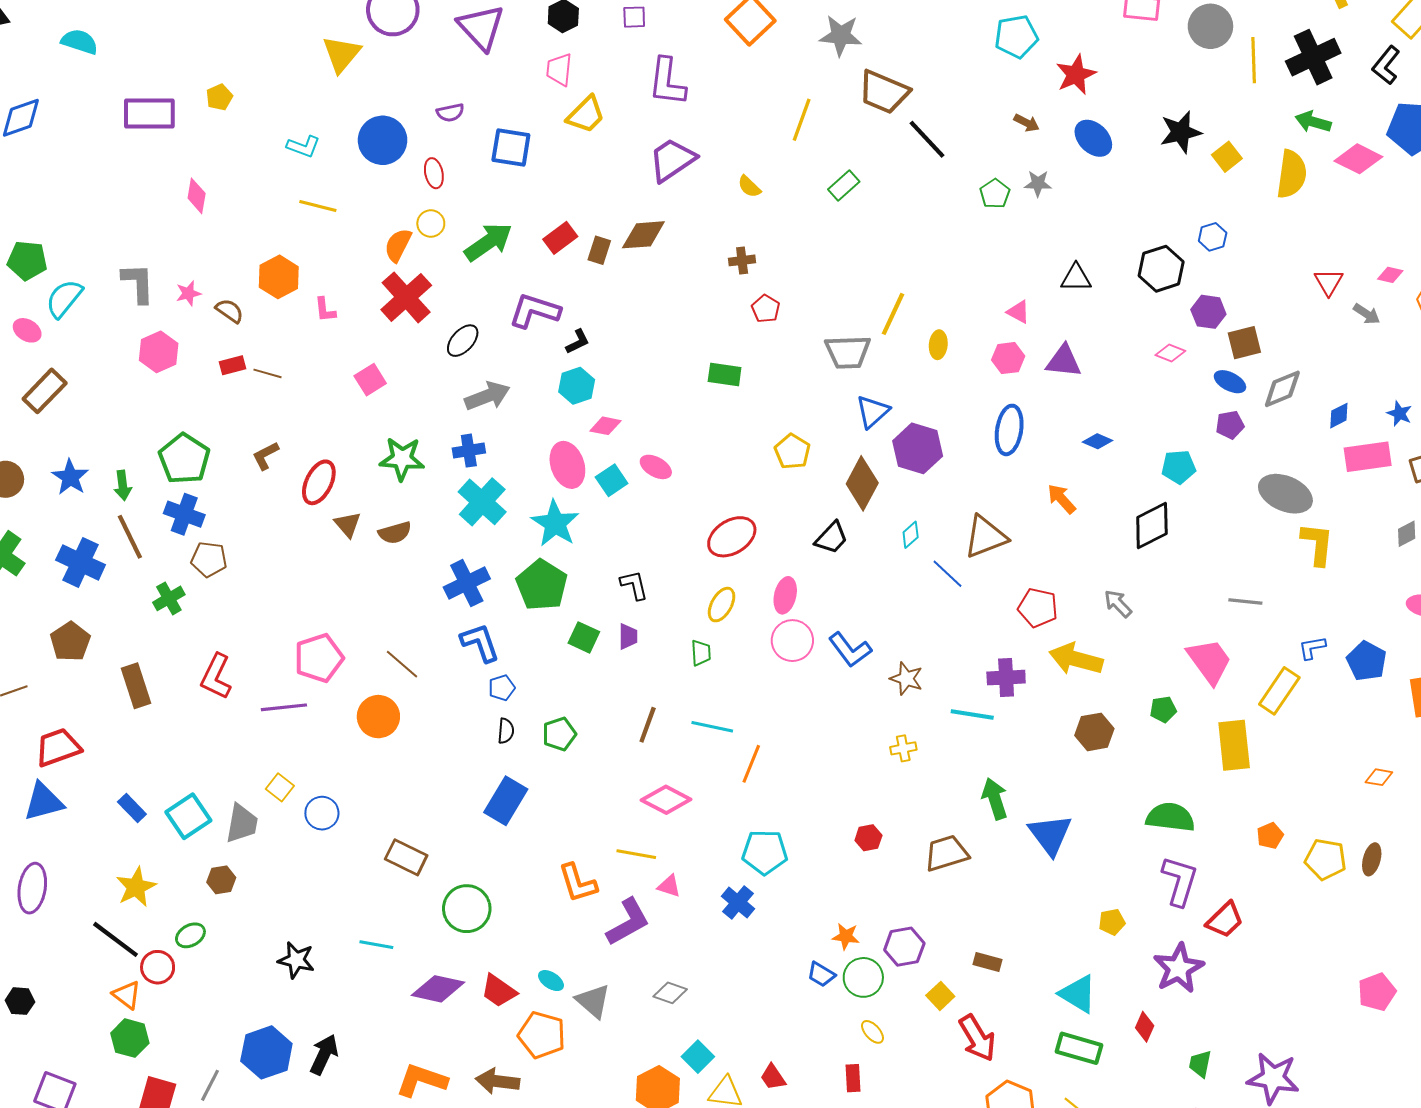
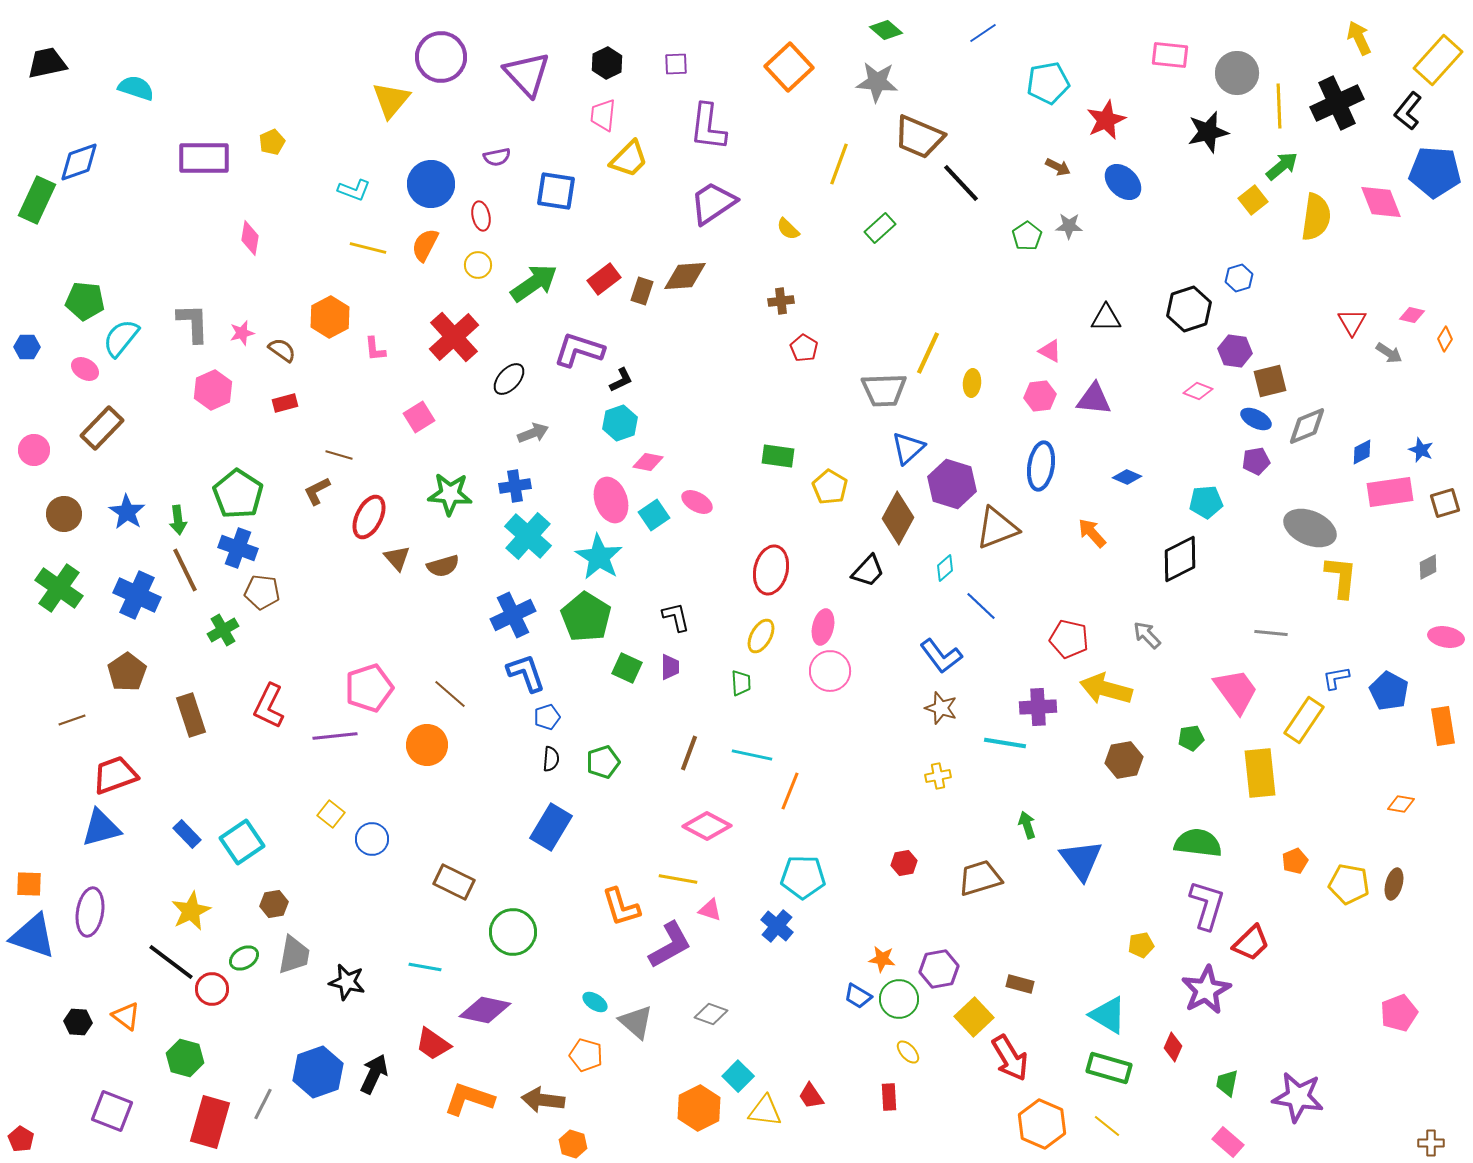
green arrow: (1313, 122) -> (1282, 166), moved, turned 124
black star: (1181, 132) -> (1208, 132), moved
pink diamond: (1358, 159) -> (1381, 202), turned 42
orange semicircle: (398, 245) -> (425, 245), moved
brown line: (267, 373) -> (339, 455), moved
green rectangle: (725, 374) -> (778, 456), moved
gray arrow: (487, 396) -> (533, 433), size x0.7
red ellipse: (732, 537) -> (771, 570), turned -45
brown triangle: (986, 537) -> (997, 528), moved
blue L-shape: (850, 650) -> (941, 656), moved
green arrow: (995, 799) -> (1027, 825), size x0.7
gray trapezoid: (242, 823) -> (294, 955), moved
red trapezoid: (499, 991) -> (433, 1044), moved
orange triangle: (127, 995) -> (126, 1016), moved
yellow square: (940, 996) -> (974, 1017), size x1.4
orange pentagon: (542, 1035) -> (586, 1055), size x0.7

